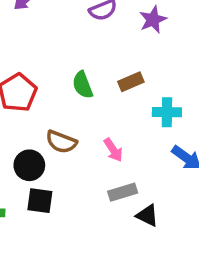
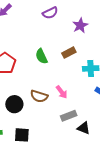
purple star: (153, 20) -> (80, 25), moved
brown semicircle: (61, 142) -> (39, 96), moved
black square: (40, 201) -> (22, 135), moved

